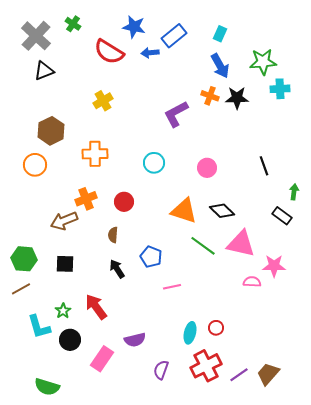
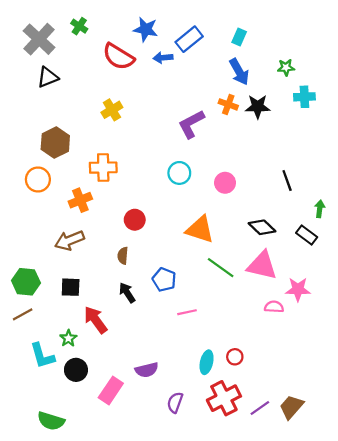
green star: (263, 62) -> (286, 67), size x0.6
cyan circle: (154, 163) -> (179, 173), moved
orange cross: (86, 199) -> (80, 200), moved
black diamond: (222, 211) -> (262, 227), moved
red arrow: (96, 307) -> (96, 320), moved

